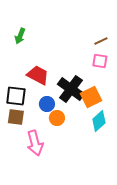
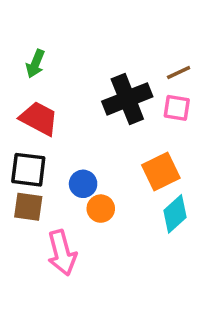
red trapezoid: (38, 75) -> (39, 118), moved
black cross: (71, 89) -> (127, 99), moved, turned 32

